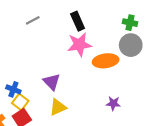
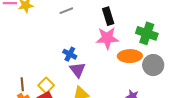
green cross: (130, 23) -> (147, 33), moved, size x1.5
gray circle: (131, 45) -> (153, 65), moved
blue cross: (13, 89) -> (70, 54), moved

